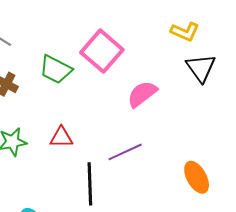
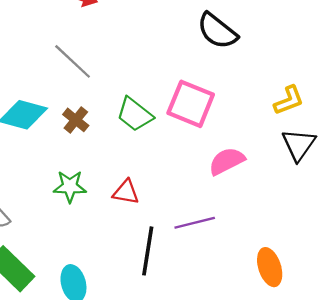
yellow L-shape: (185, 32) -> (289, 100), turned -56
pink square: (102, 51) -> (191, 104), turned -30

